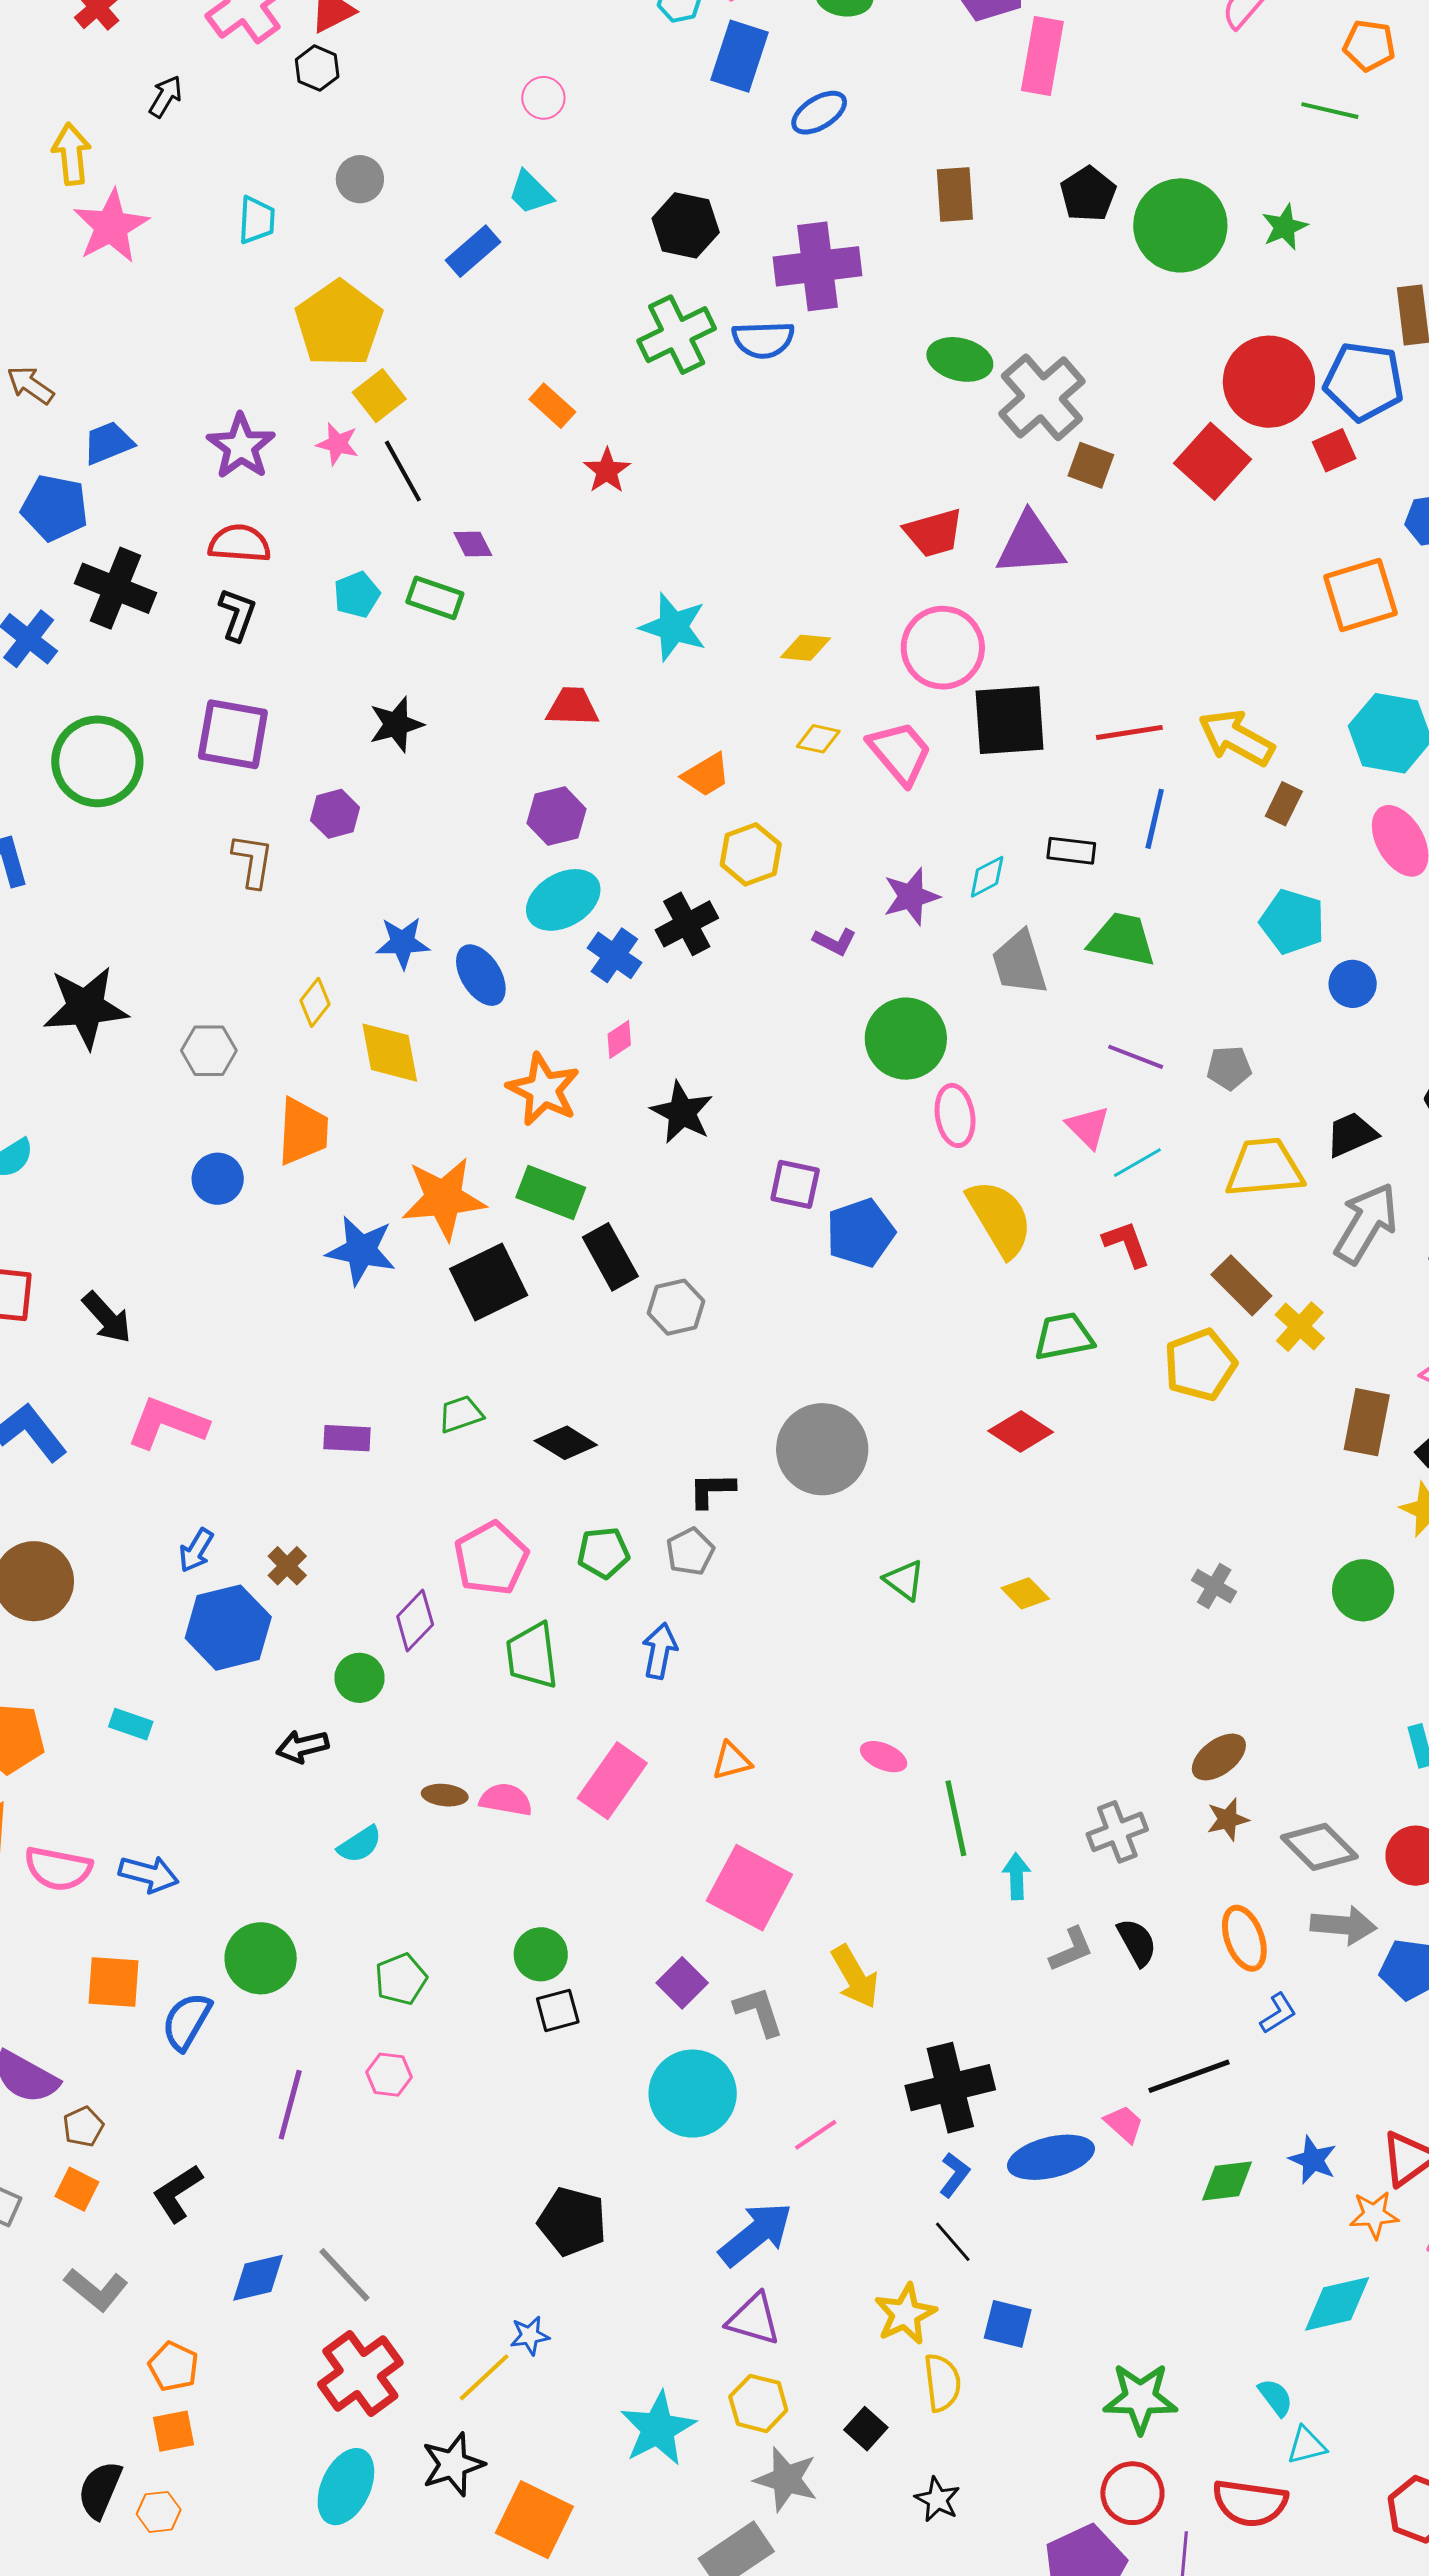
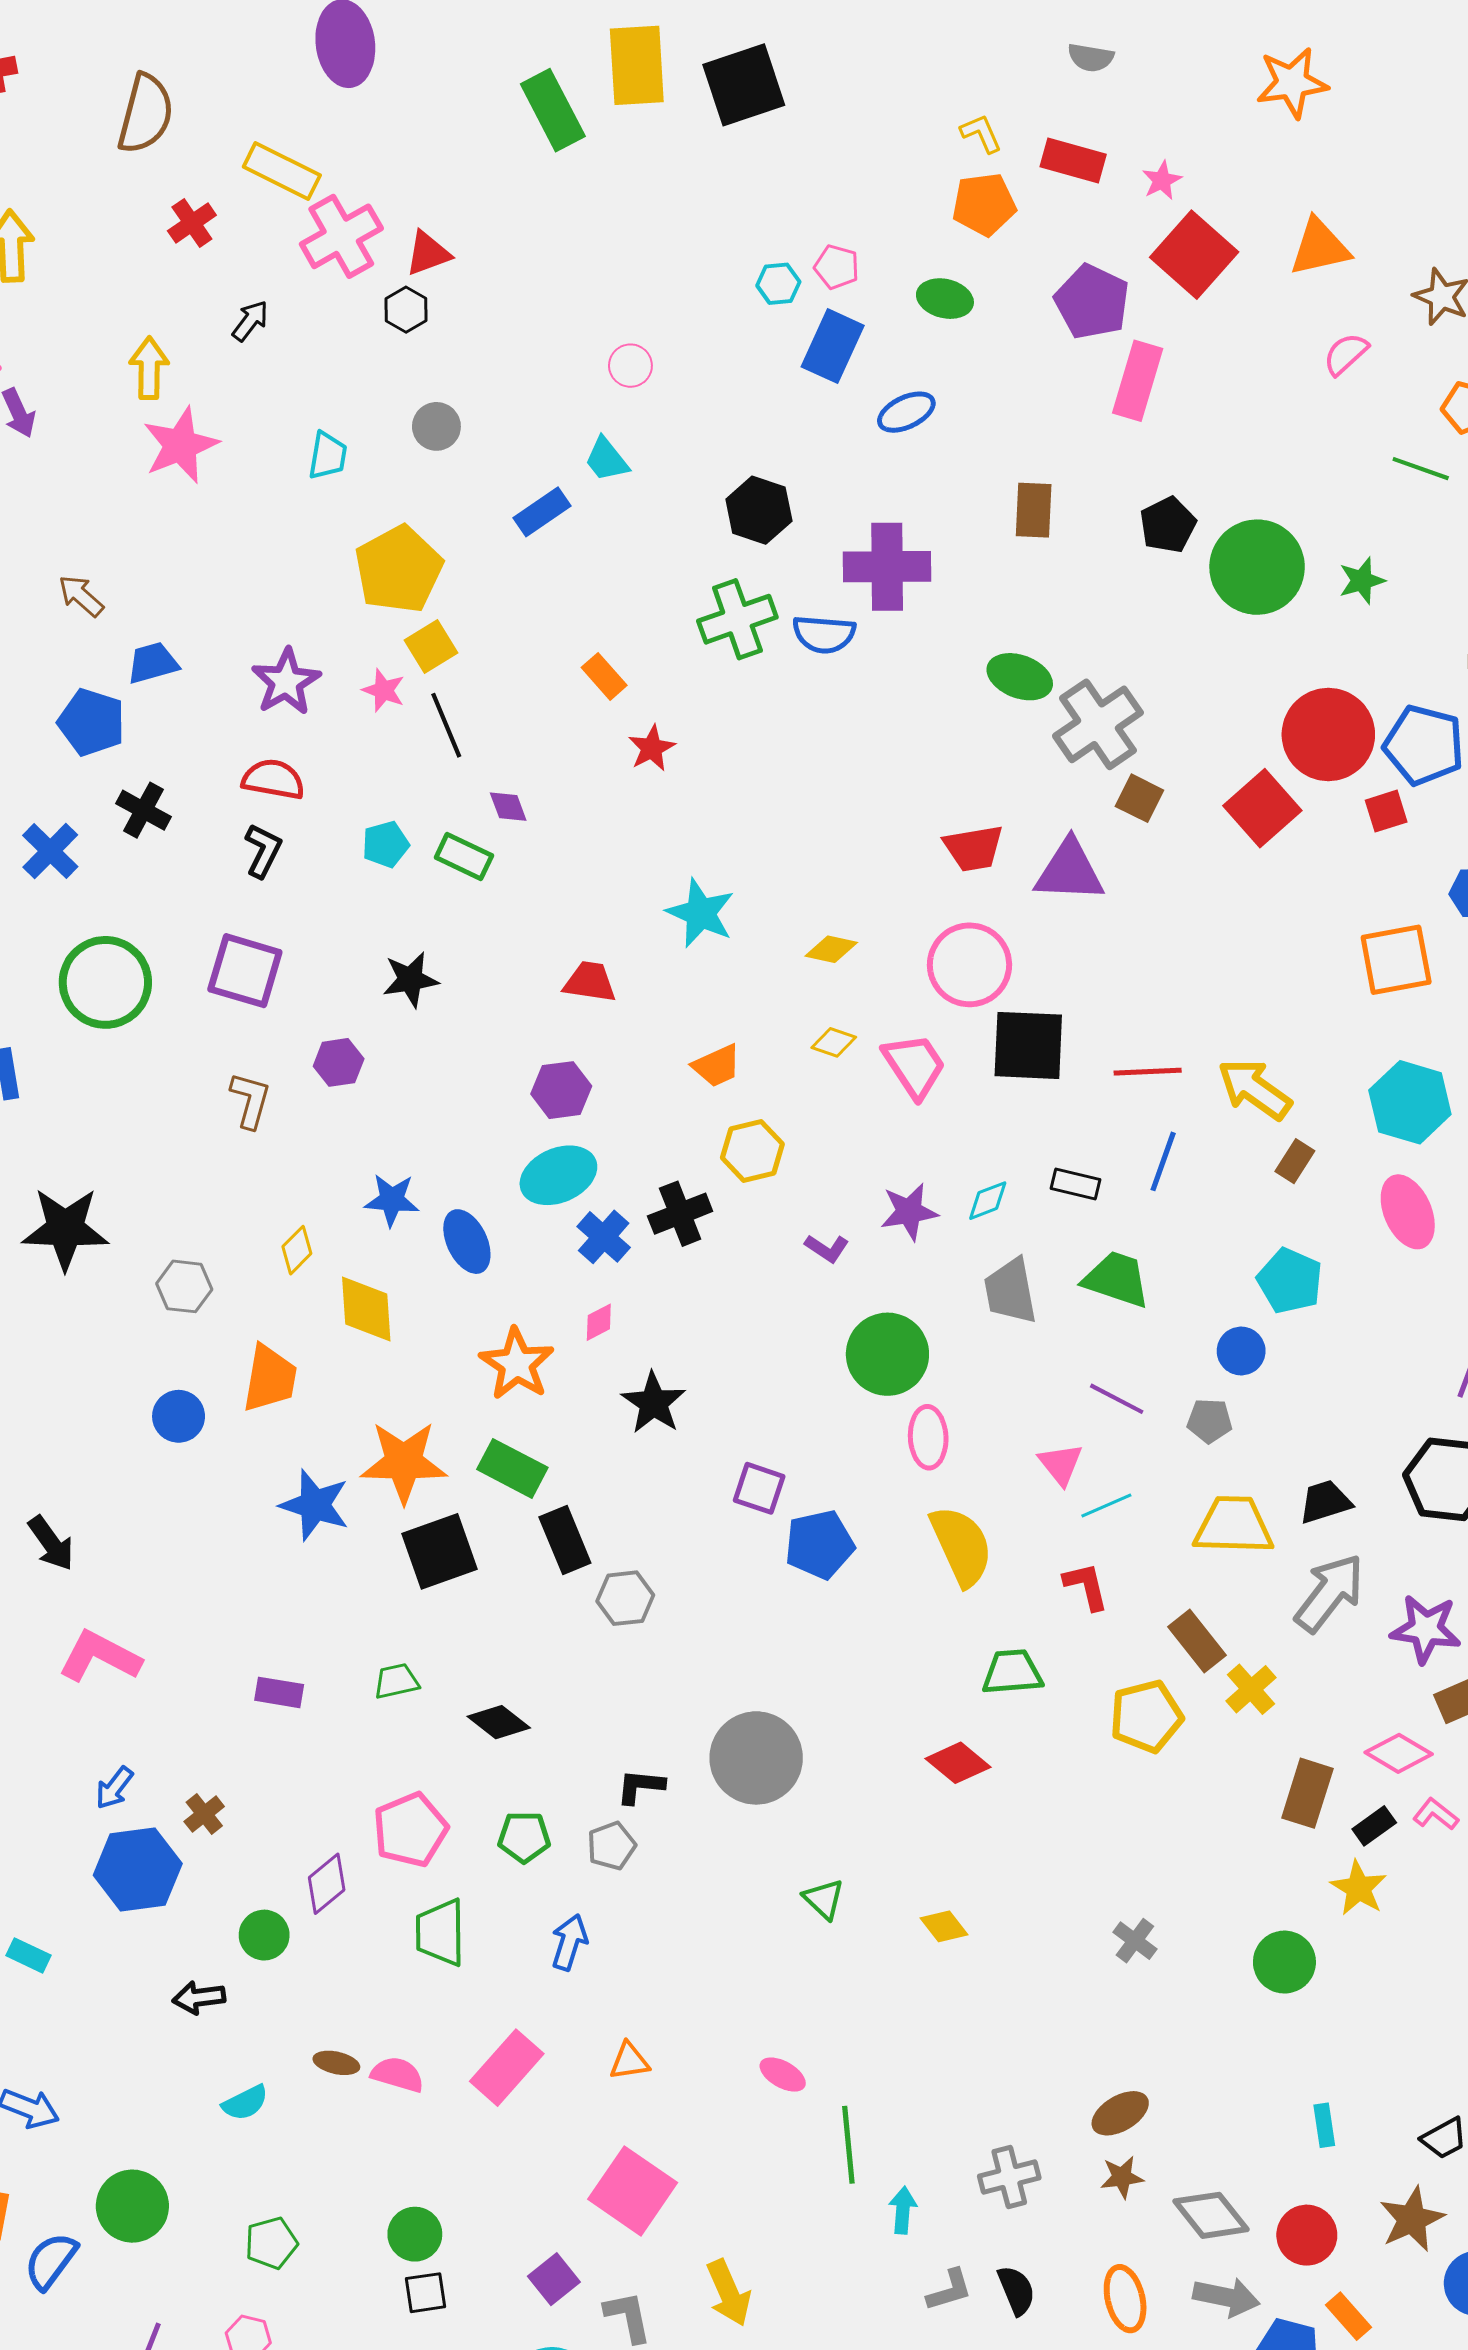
black cross: (115, 588) -> (143, 810), size x0.7
blue circle: (1353, 984) -> (1241, 1351), moved

